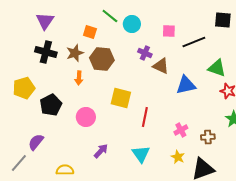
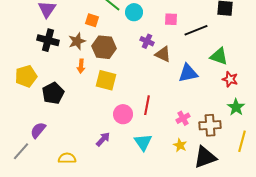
yellow square: (121, 98) -> (106, 80), moved
pink circle: (86, 117) -> (123, 114), moved
brown cross: (208, 137) -> (210, 125), size x1.5

